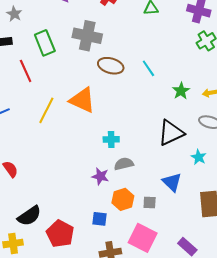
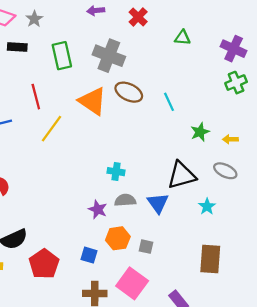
red line: (26, 71) -> (36, 97), moved
orange triangle: (82, 100) -> (93, 101), moved
blue triangle: (172, 182) -> (158, 203), moved

